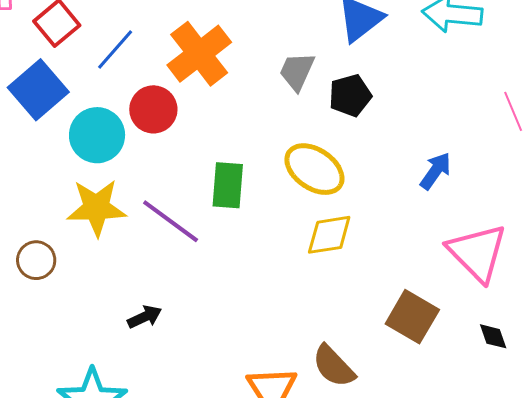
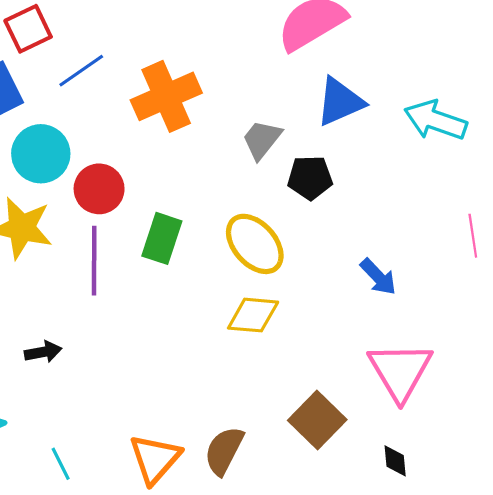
red circle: (153, 109) -> (99, 189), moved
blue arrow: (435, 171) -> (378, 277), turned 87
purple line: (171, 221) -> (94, 261), turned 40
brown semicircle: (334, 366) -> (224, 451), turned 57

